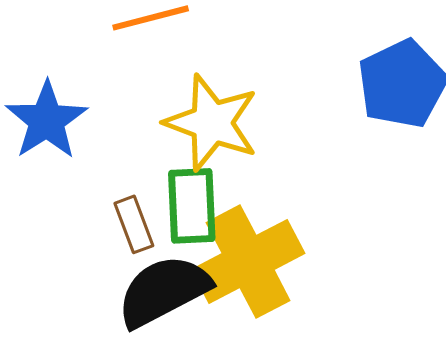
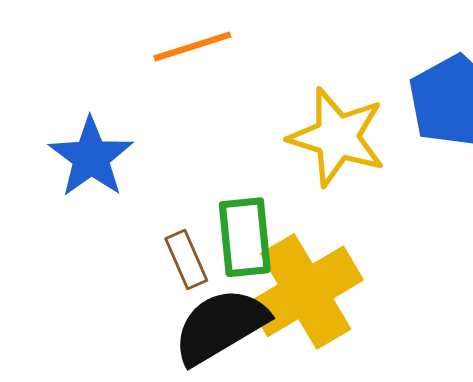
yellow star: (212, 123) -> (337, 137), moved

